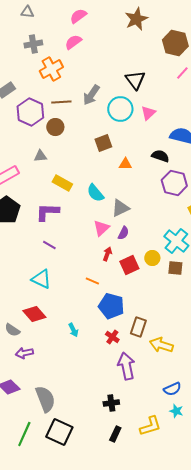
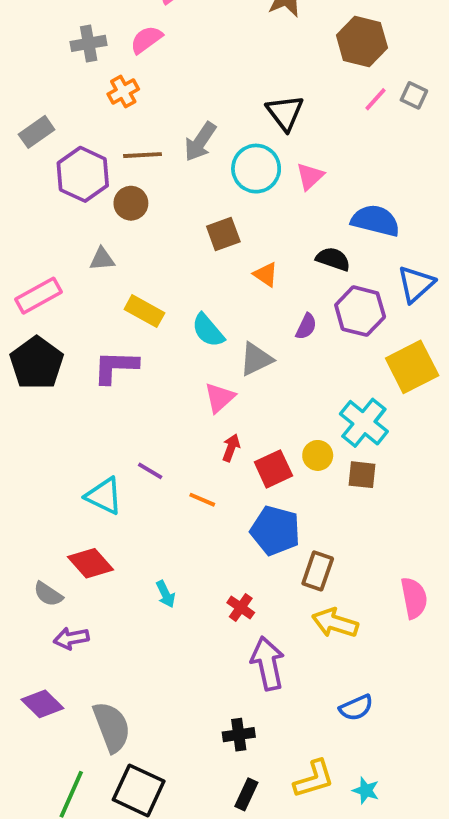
pink semicircle: (73, 42) -> (146, 40), moved
orange cross: (51, 69) -> (123, 92), size x0.7
orange triangle: (125, 164) -> (266, 274), turned 32
purple semicircle: (123, 233) -> (306, 326), moved
purple line: (49, 245) -> (150, 471), moved
blue pentagon: (111, 306) -> (275, 531), moved
brown rectangle: (138, 327) -> (318, 571), moved
cyan star: (176, 411) -> (366, 790), moved

